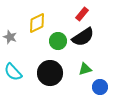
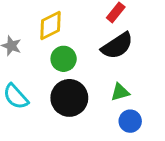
green circle: (58, 41) -> (64, 59), moved
blue circle: (100, 87) -> (130, 121), moved

